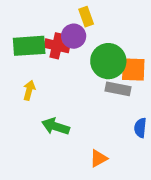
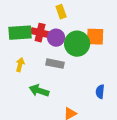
purple circle: (74, 36) -> (56, 38), moved
orange square: (133, 69) -> (95, 37), moved
gray rectangle: (118, 89) -> (55, 64), moved

